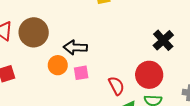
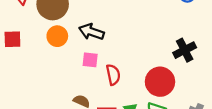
orange circle: (58, 65) -> (57, 36), moved
red semicircle: (116, 86) -> (113, 75), moved

